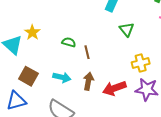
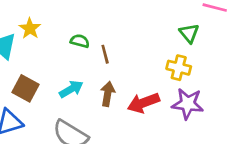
green triangle: (127, 29) -> (189, 33), moved
yellow cross: (141, 63) -> (179, 68), turned 30
cyan arrow: (62, 77) -> (71, 89), turned -42

